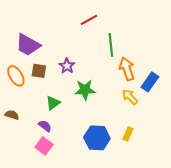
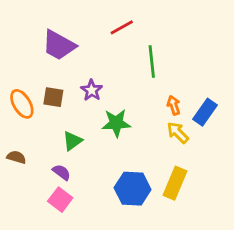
purple trapezoid: (28, 45) -> (59, 45), moved
orange arrow: (127, 69) -> (174, 105), moved, size x0.6
yellow rectangle: (128, 134) -> (175, 183), size x1.6

